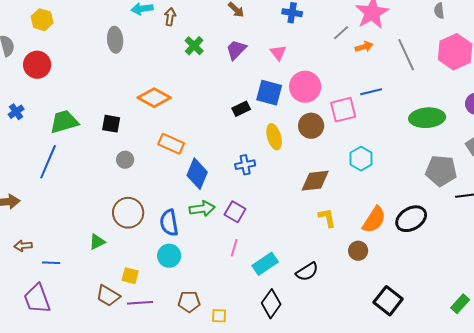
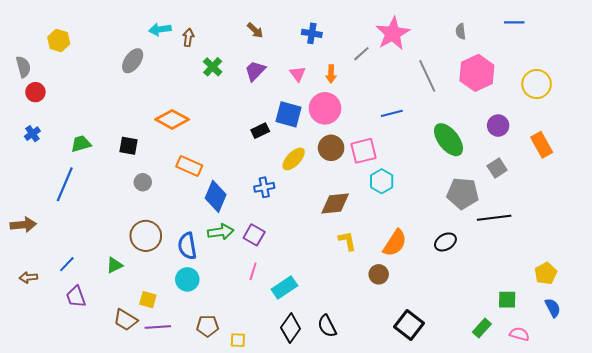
gray ellipse: (115, 40) -> (133, 61), turned 40
orange arrow: (364, 47) -> (331, 74), moved, turned 108
red circle: (37, 65) -> (35, 92), moved, size x0.7
pink square: (343, 110) -> (363, 151), moved
green ellipse: (427, 118) -> (448, 140), turned 56
green trapezoid: (64, 122) -> (81, 144), size x0.7
yellow ellipse: (274, 137) -> (294, 159), turned 60
black ellipse: (411, 219) -> (445, 242), moved, size x0.7
brown arrow: (23, 246) -> (28, 277), moved
blue line: (51, 263) -> (67, 264), moved, turned -48
black semicircle: (307, 272) -> (327, 326), moved, turned 95
purple trapezoid: (37, 299) -> (76, 297), moved, size x0.7

